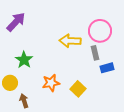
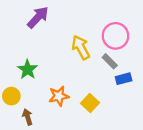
purple arrow: (16, 22) -> (38, 17), moved
yellow arrow: (70, 41) -> (81, 47), turned 60
gray rectangle: (95, 53) -> (110, 61), turned -32

